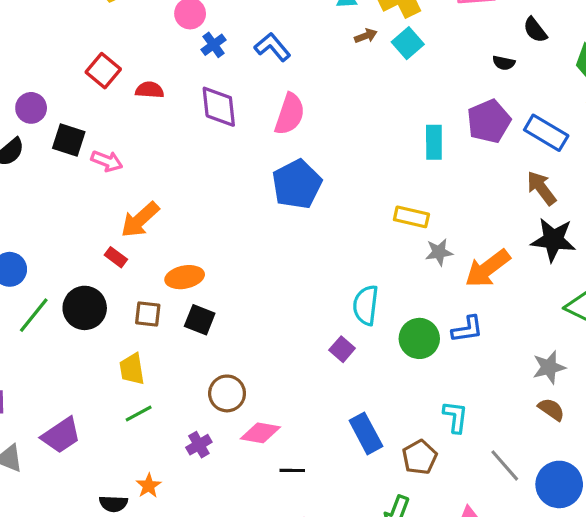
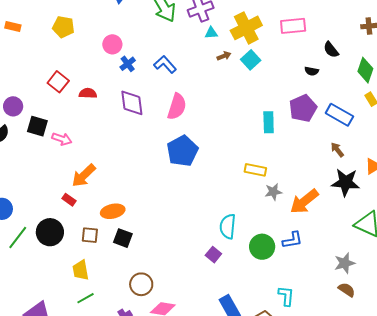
brown arrow: (541, 188) -> (337, 150), size x0.7

